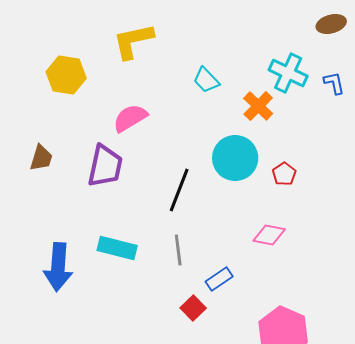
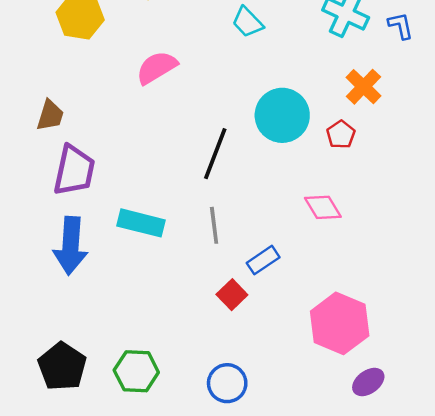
orange cross: (258, 106) -> (363, 87), moved
purple trapezoid: (105, 166) -> (74, 170), moved
pink diamond: (269, 235) -> (323, 207), turned 48

